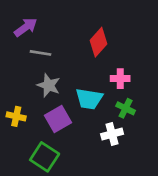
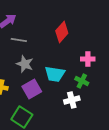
pink cross: (120, 79) -> (88, 59), moved

